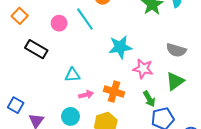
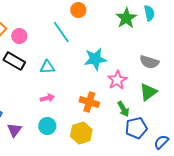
pink circle: (59, 23) -> (19, 36), moved
pink star: (143, 69) -> (117, 80), turned 30
cyan triangle: (73, 75) -> (47, 67), moved
pink arrow: (86, 95) -> (47, 98), moved

